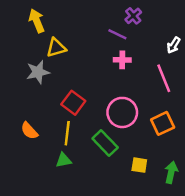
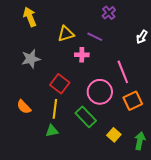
purple line: (117, 34) -> (95, 37), moved
yellow triangle: (56, 48) -> (66, 34), moved
pink cross: (122, 60) -> (82, 55), moved
pink line: (164, 78) -> (123, 72), moved
yellow square: (139, 165) -> (114, 135), turned 32

